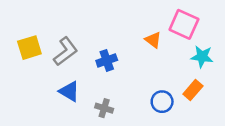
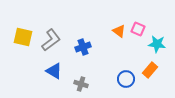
pink square: (184, 24) -> (138, 29), moved, size x0.6
yellow square: (29, 48) -> (23, 37), turned 30

